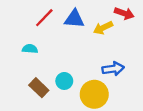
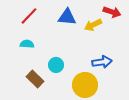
red line: (44, 18) -> (29, 16), moved
cyan circle: (64, 81) -> (56, 65), moved

